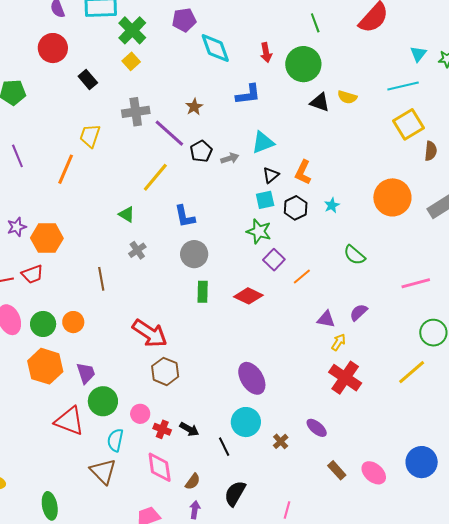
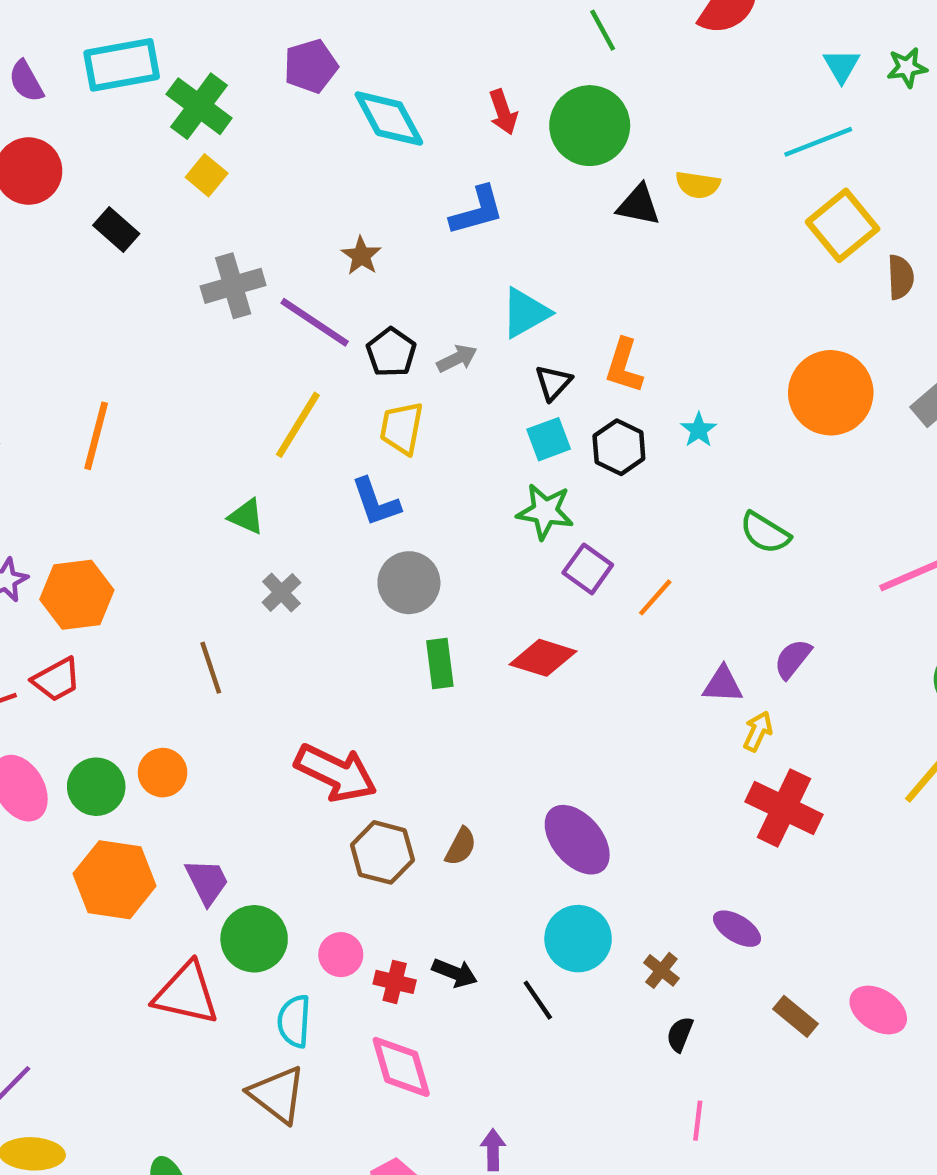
yellow trapezoid: (90, 136) -> (402, 428), moved
brown semicircle: (193, 482) -> (461, 846), moved
black semicircle: (235, 493) -> (680, 1034), moved, size x0.6

